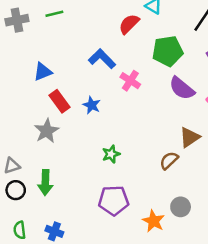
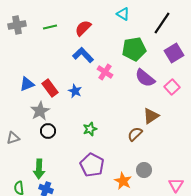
green line: (54, 14) -> (50, 27), moved
red semicircle: (129, 24) -> (83, 28), moved
blue triangle: (43, 72) -> (27, 84), moved
green arrow: (45, 182) -> (39, 169), moved
black circle: (16, 190) -> (48, 131), moved
purple pentagon: (114, 200) -> (92, 165), turned 30

